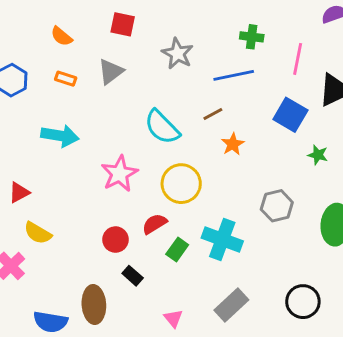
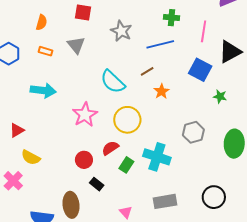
orange semicircle: (62, 36) -> (42, 22), turned -112
gray triangle: (111, 71) -> (76, 45), turned -30
gray rectangle: (231, 305) -> (165, 201), turned 35

